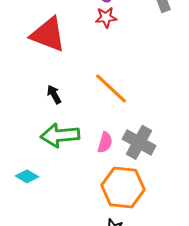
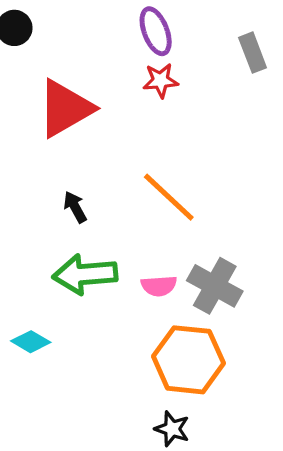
red triangle: (48, 34) -> (65, 108), turned -51
pink semicircle: (105, 142) -> (159, 286), turned 70

